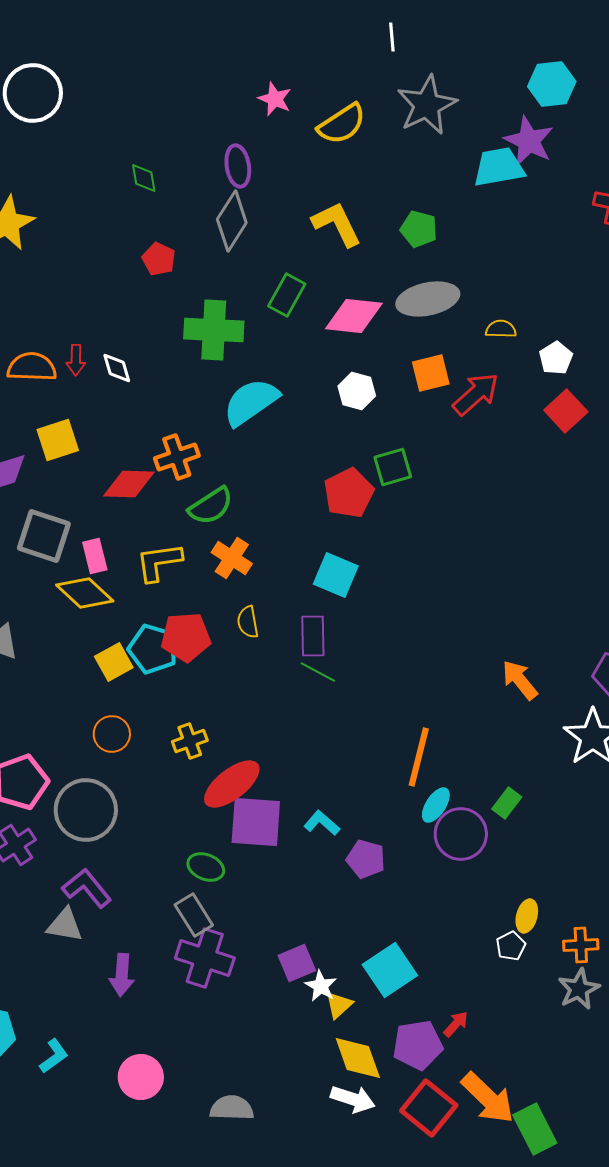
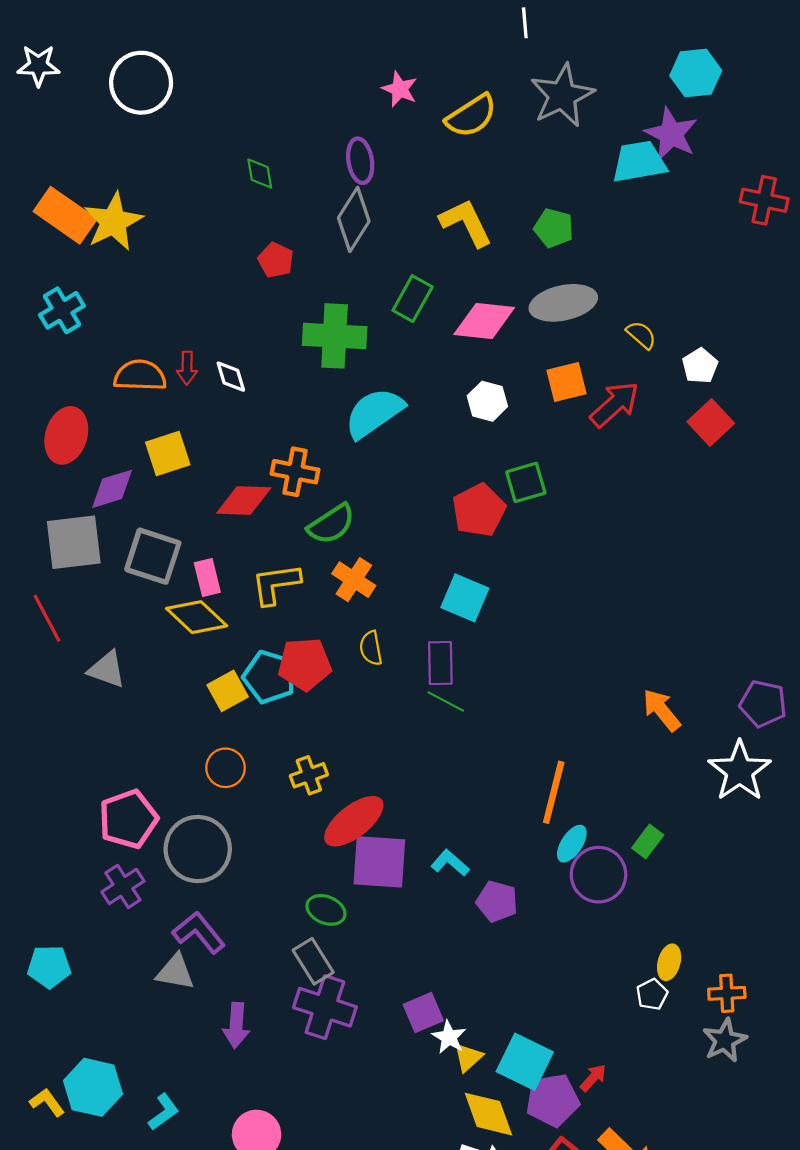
yellow semicircle: (501, 329) -> (641, 335), turned 40
orange cross: (177, 457) -> (295, 472), turned 30
cyan square: (390, 970) -> (525, 1062), moved, turned -30

